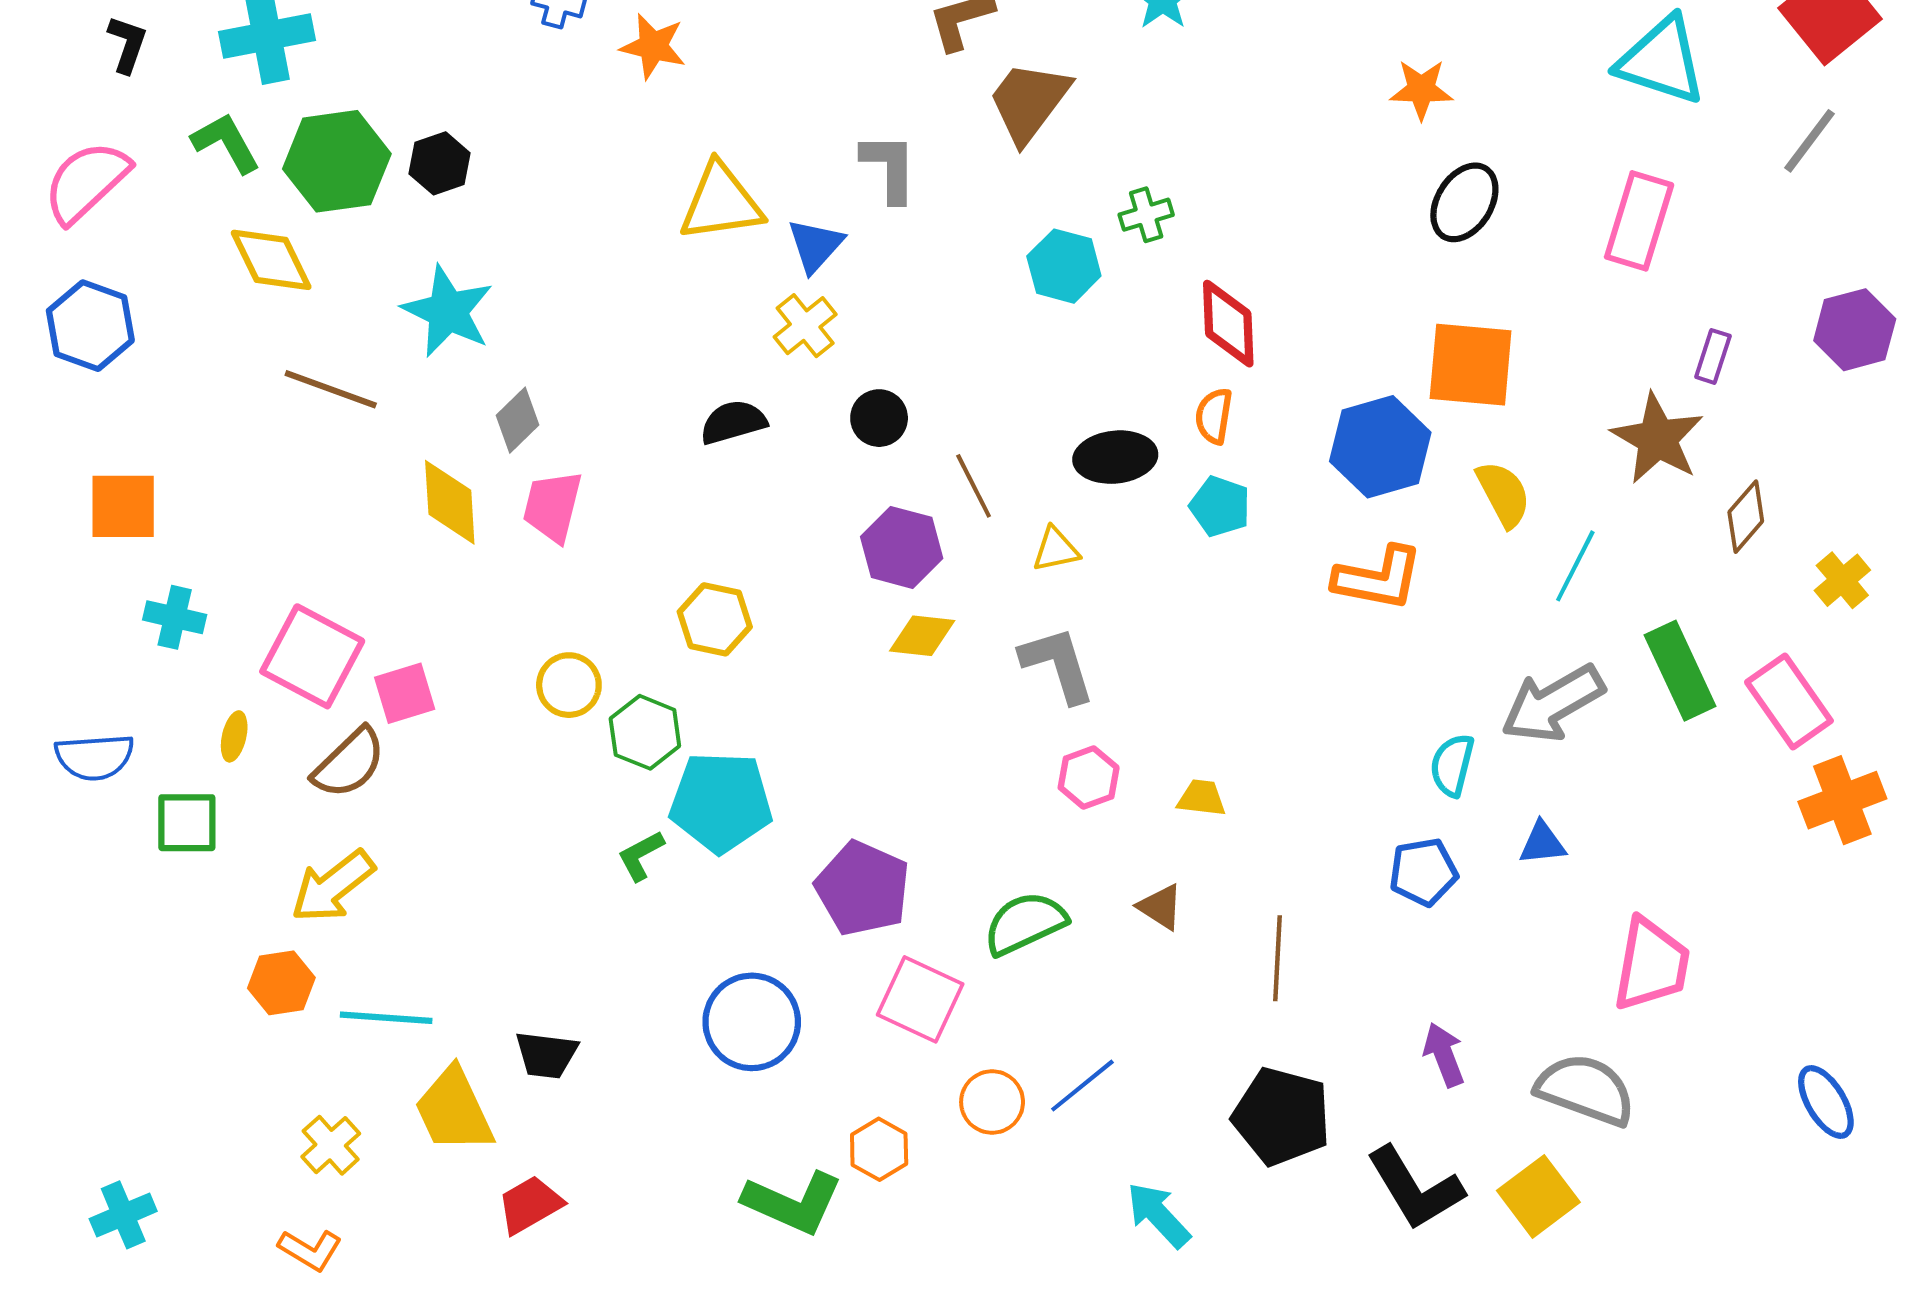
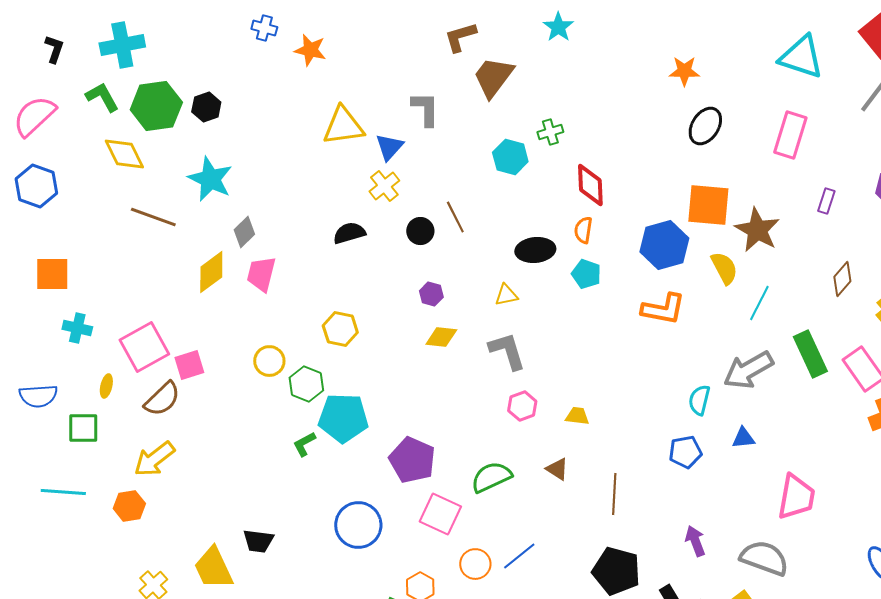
brown star: (1657, 439) -> (757, 230), moved
brown line: (974, 486) -> (455, 217), moved
yellow diamond: (450, 502) -> (211, 272), turned 57
purple hexagon: (902, 547) -> (431, 294), size x0.6
pink square: (312, 656) -> (144, 347), turned 33
cyan line: (386, 1018) -> (63, 492), moved

